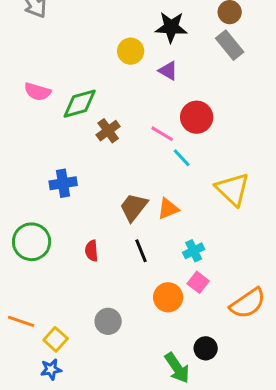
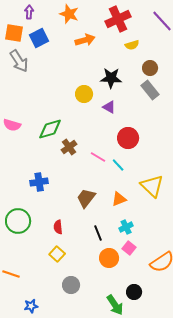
pink semicircle: (38, 92) -> (12, 125), moved
pink line: (162, 134) -> (98, 157), moved
orange triangle: (168, 209) -> (119, 199), moved
black line: (141, 251) -> (98, 233), moved
gray circle: (108, 321) -> (71, 285), moved
yellow square: (56, 339) -> (57, 254), moved

